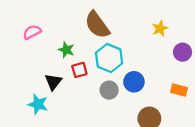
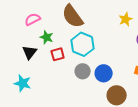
pink semicircle: (32, 32) -> (33, 19), moved
black triangle: (53, 82) -> (30, 52), moved
blue circle: (134, 82) -> (104, 73), moved

